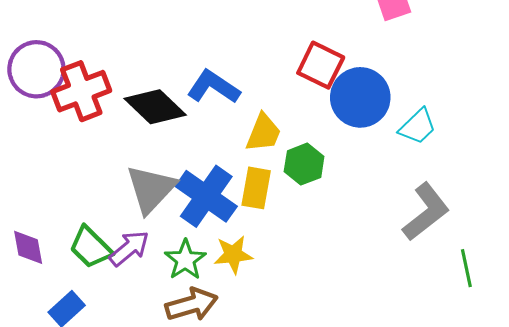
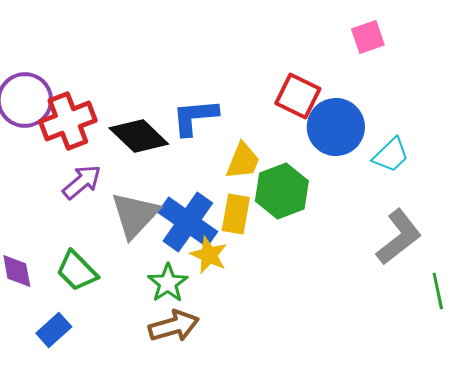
blue L-shape: (213, 87) -> (195, 117), turned -39
green hexagon: (304, 164) -> (282, 191), size x1.4
purple arrow: (129, 248) -> (82, 182), moved
yellow star: (233, 255) -> (209, 255), moved, turned 30

